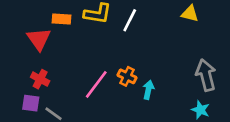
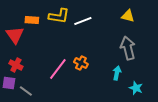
white line: (130, 20) -> (83, 21), turned 42
gray arrow: (206, 75) -> (128, 48), moved
cyan arrow: (148, 90) -> (117, 73), moved

